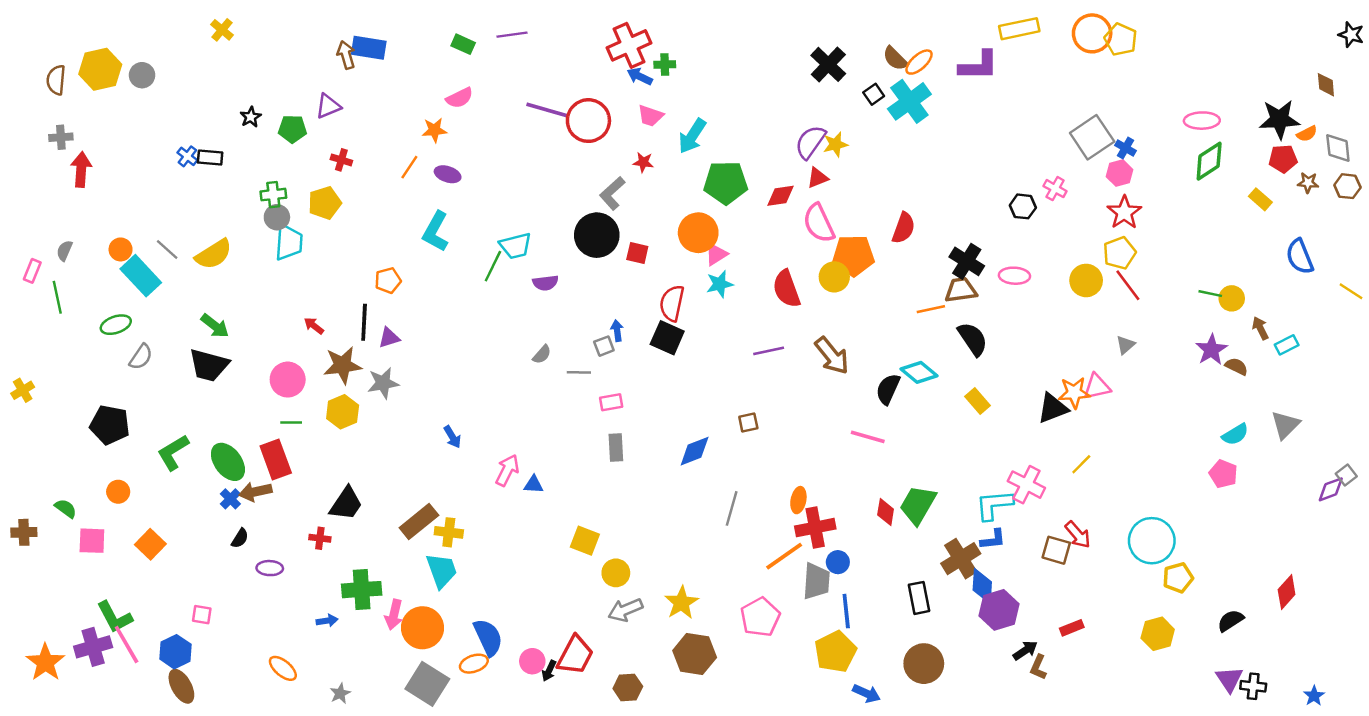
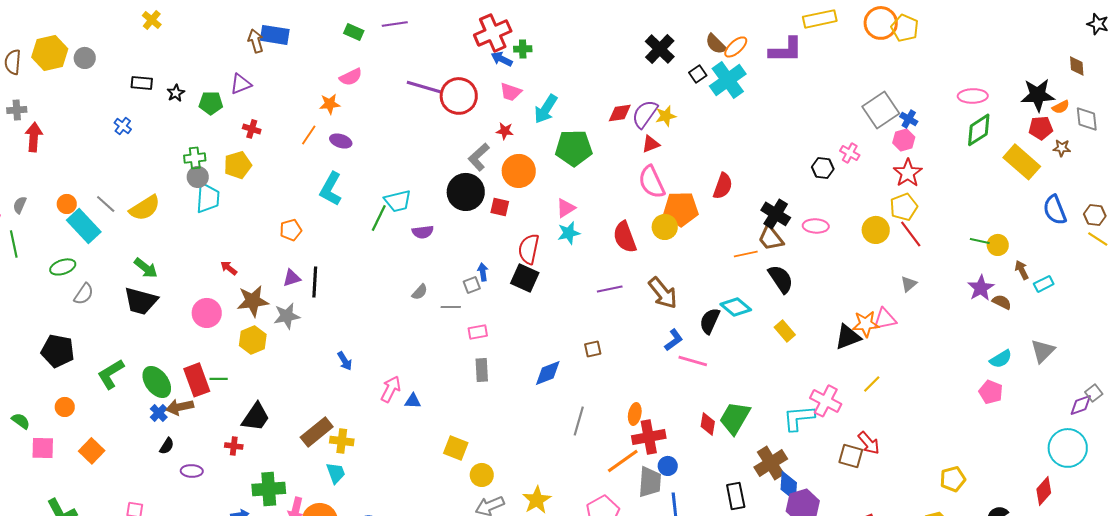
black rectangle: (210, 158) -> (142, 83), moved
brown hexagon: (1347, 186) -> (1095, 215), moved
red diamond: (781, 196) -> (620, 113), moved
yellow rectangle: (1260, 199) -> (1022, 162), size x1.8
orange circle: (698, 233) -> (519, 171), moved
brown trapezoid: (961, 290) -> (771, 238), turned -120
black line: (364, 322) -> (315, 282), moved
green line: (291, 422) -> (219, 379), moved
blue L-shape: (993, 539) -> (674, 340), moved, turned -30
cyan circle: (1152, 541) -> (1068, 448), moved
cyan trapezoid: (442, 570) -> (336, 473), size x0.7

